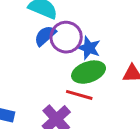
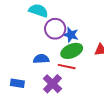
blue semicircle: (45, 36) -> (41, 59), moved, turned 42

